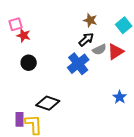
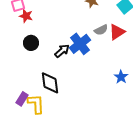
black arrow: (86, 39) -> (62, 51), moved
black diamond: (48, 103) -> (50, 83), turned 65
purple rectangle: (19, 119) -> (22, 99), turned 32

